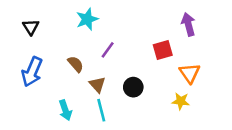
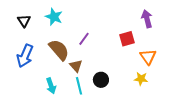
cyan star: (87, 19) -> (54, 17), moved, turned -30
brown semicircle: (76, 64) -> (59, 50), size x1.6
black circle: (133, 87) -> (101, 80), moved

